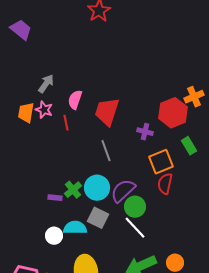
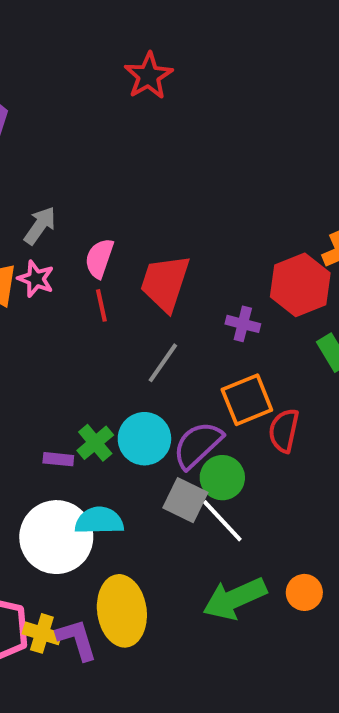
red line: (66, 123) -> (101, 305), moved
gray line: (106, 151) -> (163, 363), turned 55
orange square: (161, 162) -> (247, 400), moved
gray square: (98, 218) -> (185, 500), moved
white circle: (54, 236) -> (56, 537), size x2.0

